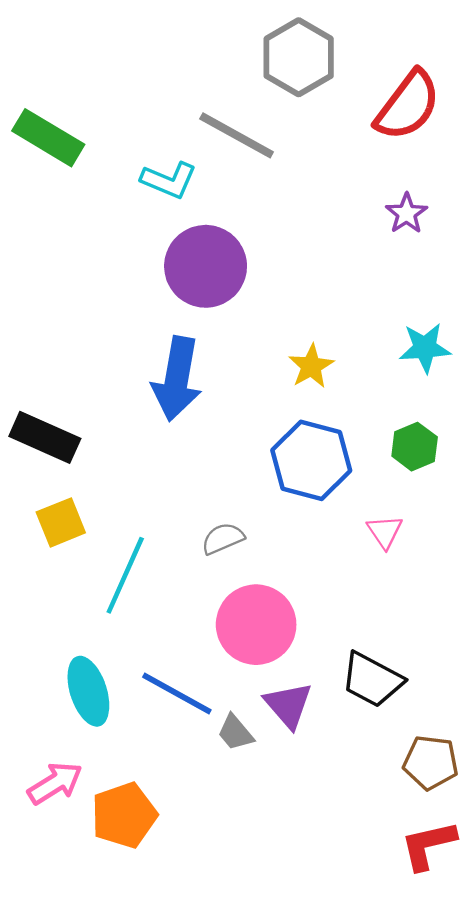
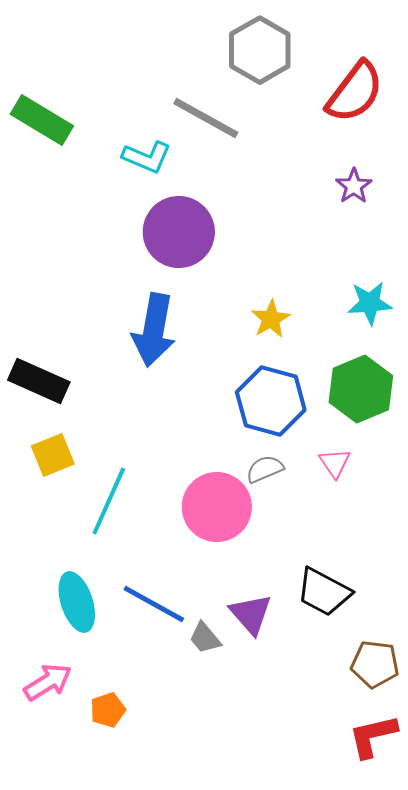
green hexagon: (415, 447) -> (361, 389), size x1.6
gray semicircle: (223, 538) -> (265, 469), moved
pink circle: (256, 625) -> (217, 507), moved
orange pentagon: (124, 815) -> (108, 710), size x0.6

